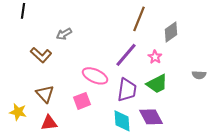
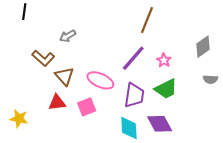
gray diamond: (171, 32) -> (203, 47), moved
brown triangle: (45, 94) -> (64, 76), moved
red triangle: (49, 123) -> (57, 103), moved

